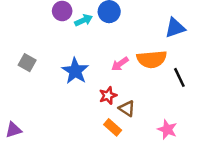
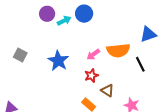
blue triangle: (175, 28) -> (148, 34), moved
red star: (108, 96) -> (91, 76), moved
brown triangle: (127, 108) -> (107, 90), moved

